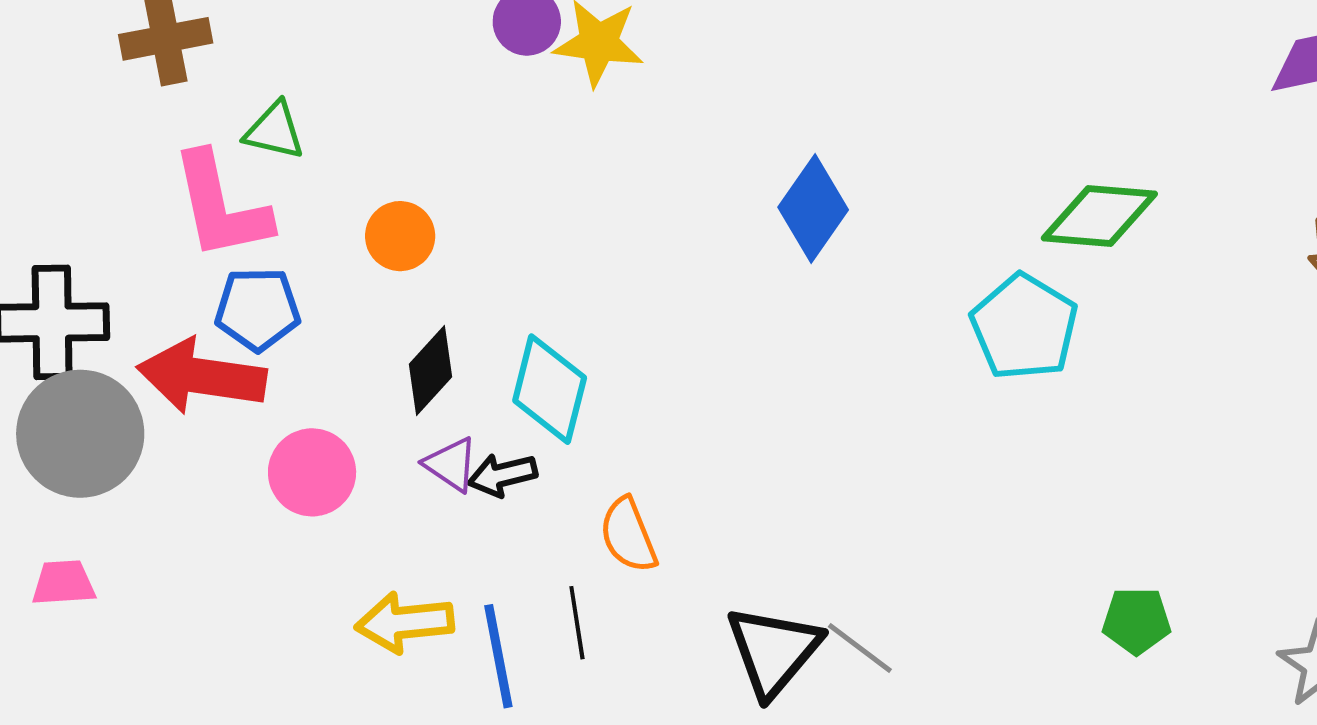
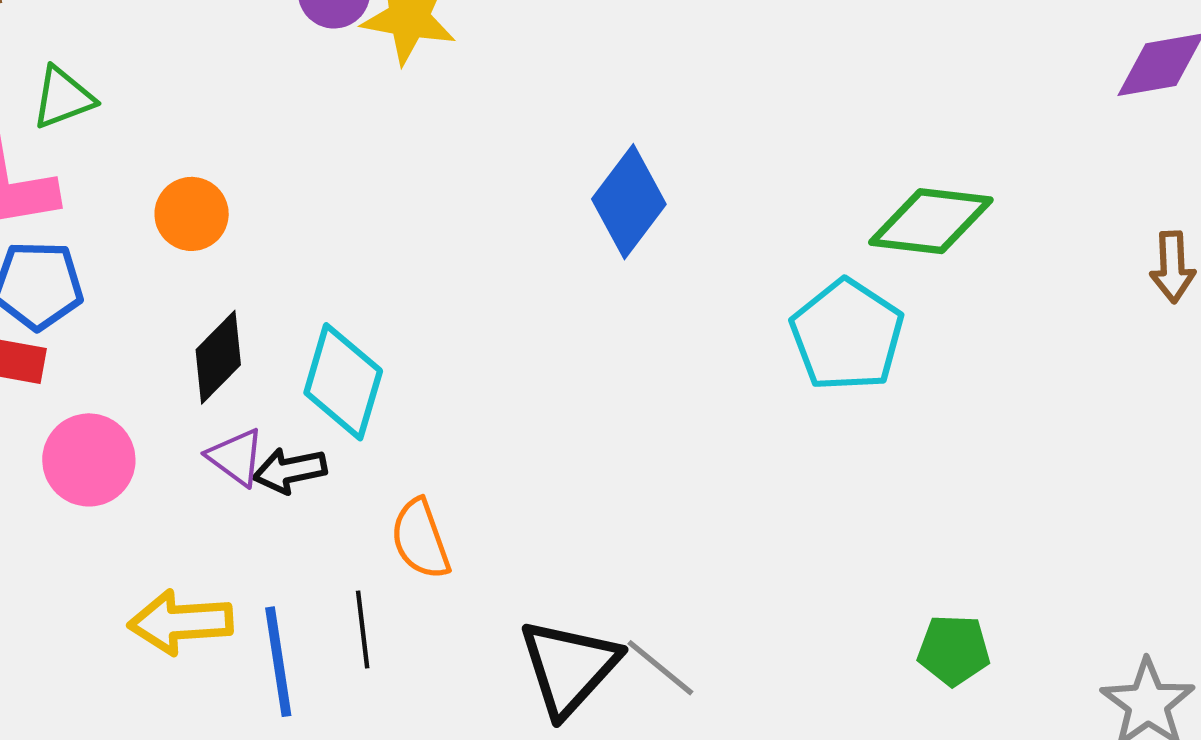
green triangle: (274, 131) -> (63, 98), turned -36

